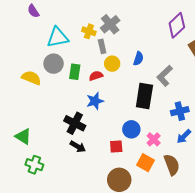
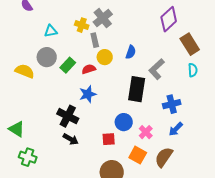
cyan triangle: (58, 37) -> (51, 31), size x0.6
green rectangle: (75, 72) -> (68, 65), turned 35
brown semicircle: (172, 165) -> (164, 157), turned -125

